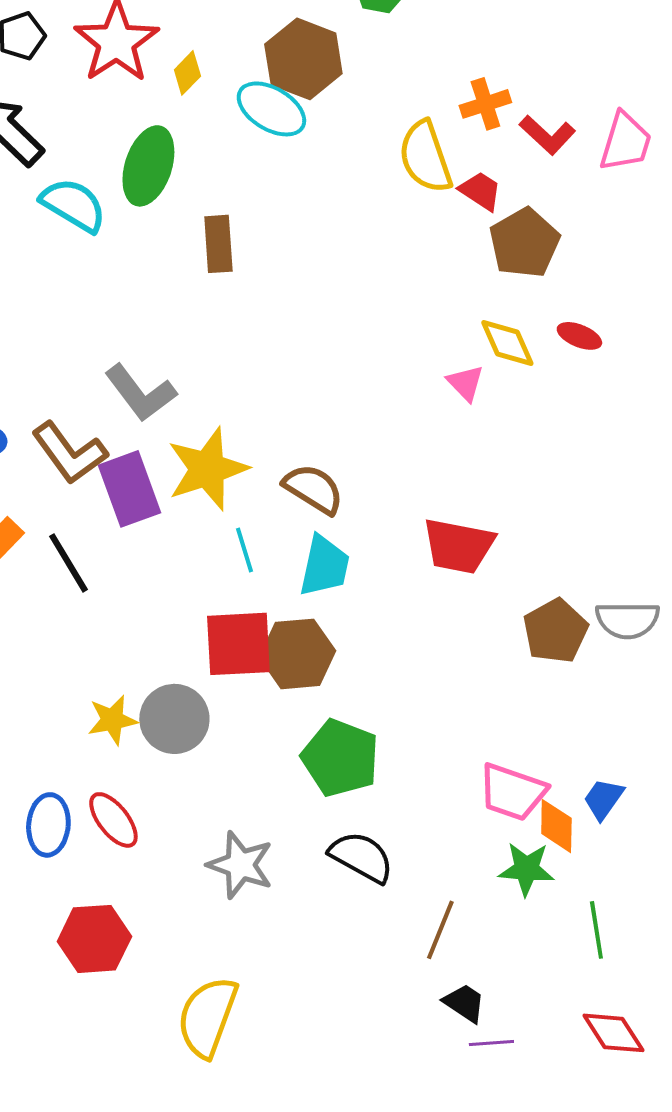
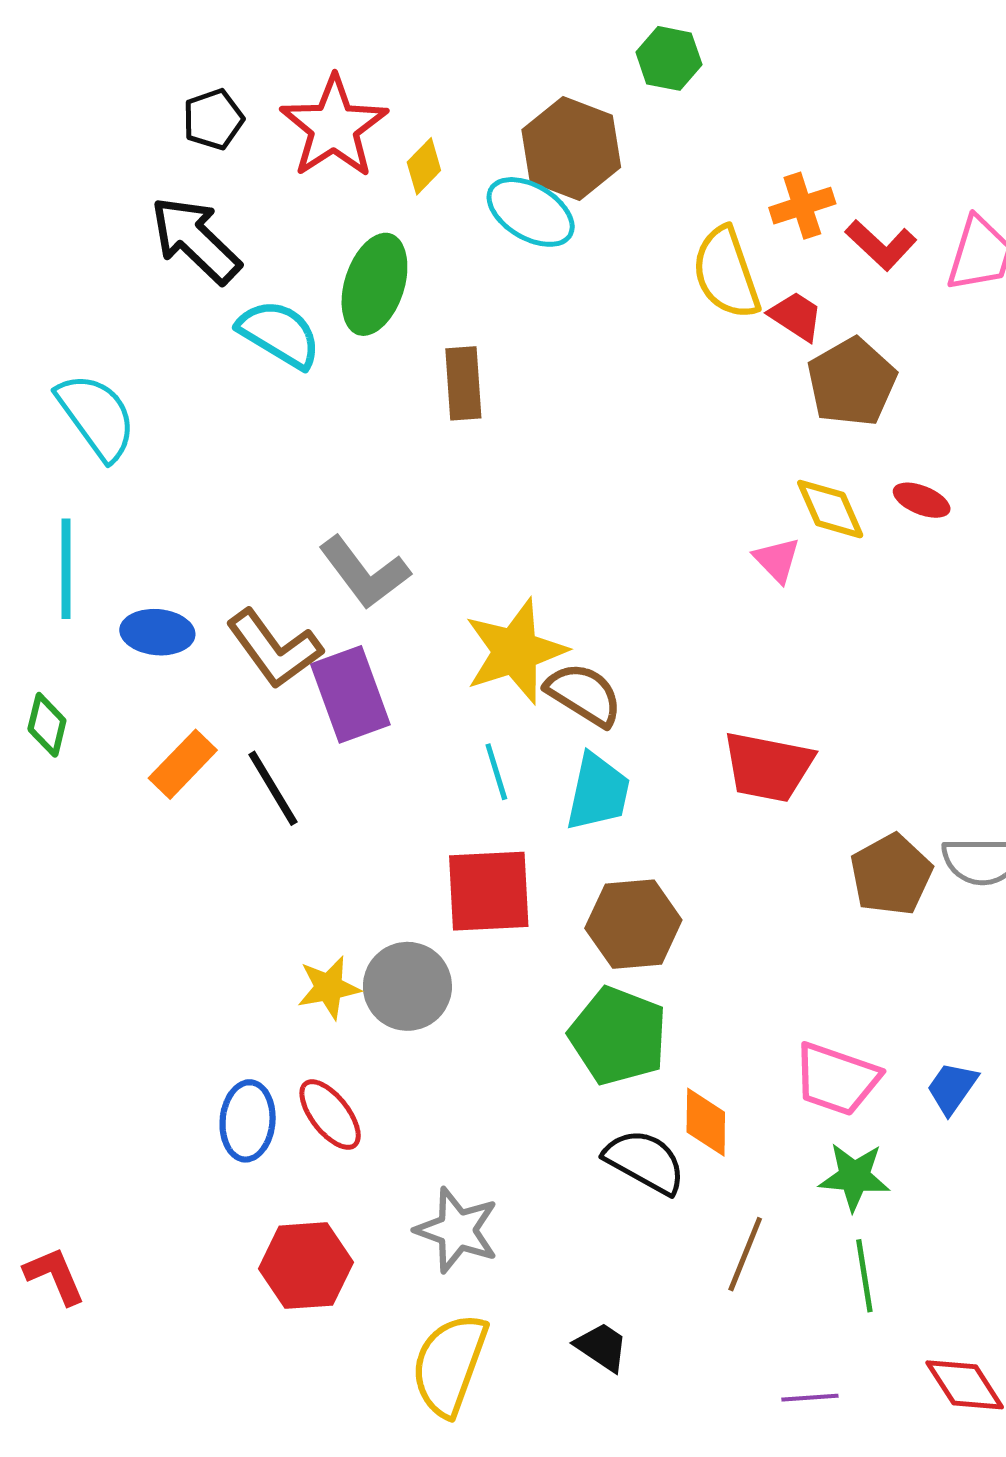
yellow star: (207, 469) -> (515, 651), moved
brown hexagon: (297, 654) -> (633, 924), moved
orange diamond: (556, 826) -> (706, 1122), moved
gray star: (240, 865) -> (457, 1230), moved
green line: (596, 930) -> (864, 1276), moved
black trapezoid: (464, 1003) -> (602, 1347), moved

